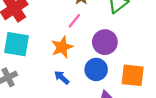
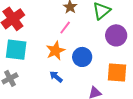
purple circle: (105, 42) -> (116, 35), moved
blue circle: (96, 69) -> (82, 57), moved

